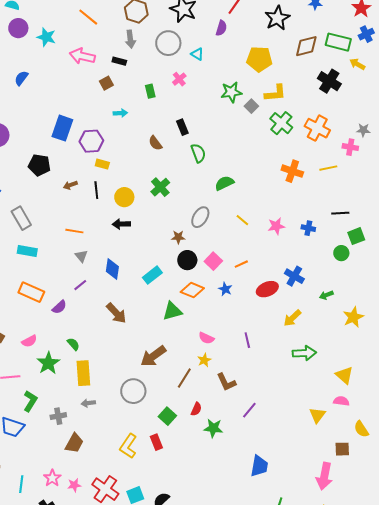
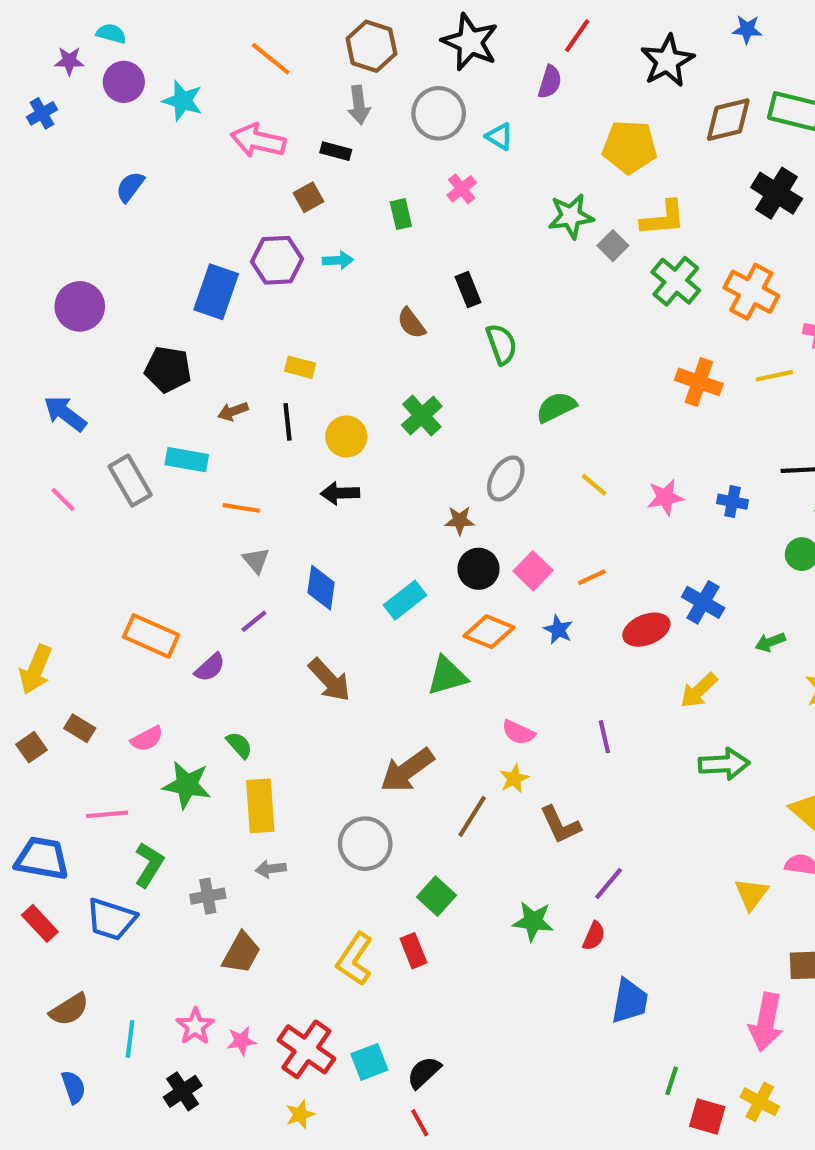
purple hexagon: (91, 141) -> (277, 260), moved
cyan rectangle: (27, 251) -> (187, 460), moved
green star: (48, 363) -> (187, 785), turned -30
red semicircle: (196, 409) -> (594, 936), moved

